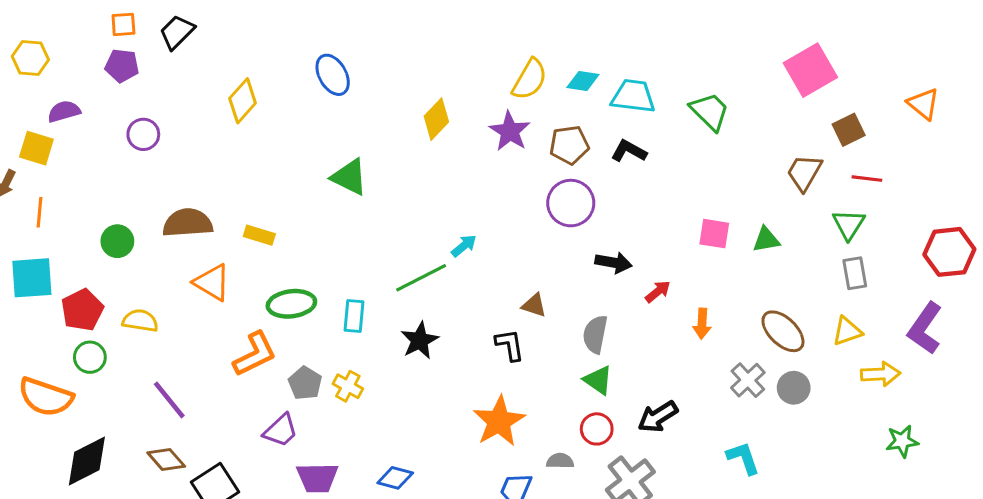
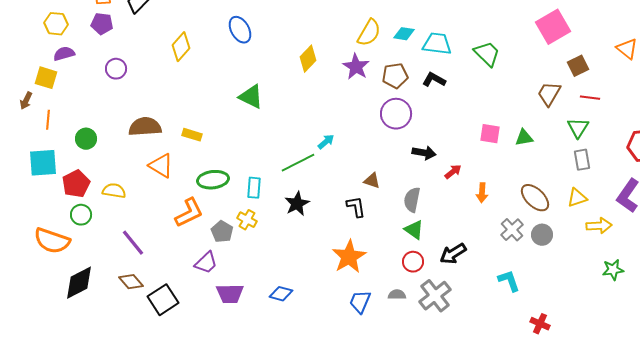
yellow hexagon: (30, 58) -> (56, 24), moved
green circle: (117, 241) -> (86, 139), moved
yellow cross: (348, 386) -> (247, 220), moved
gray semicircle: (560, 461) -> (397, 295), moved

